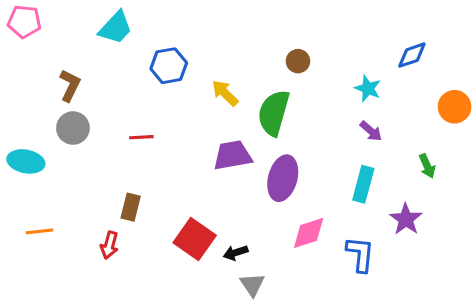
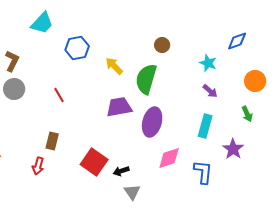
orange circle: (455, 107) -> (255, 81), moved
red line: (141, 137) -> (59, 95), turned 63

